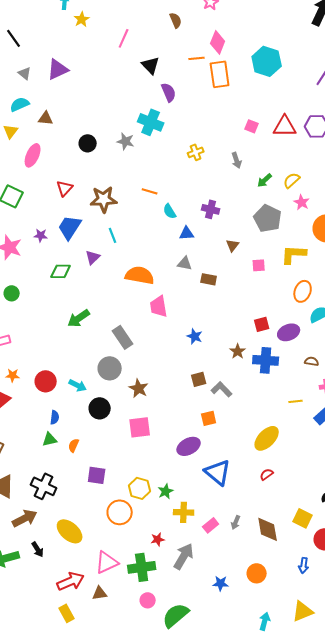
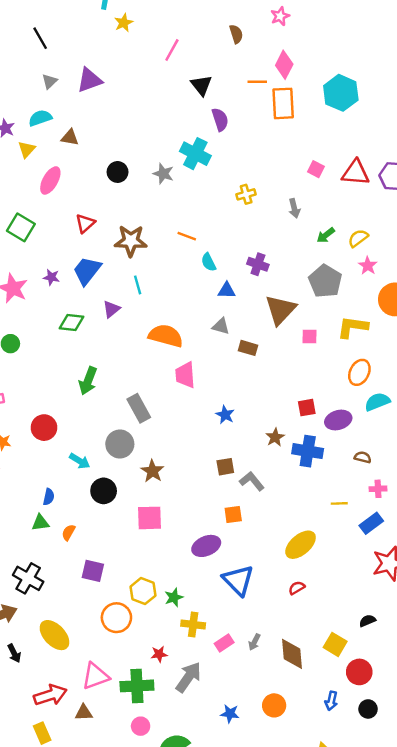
gray triangle: (25, 73) -> (50, 81), turned 32
brown triangle: (233, 245) -> (280, 310), size x2.0
green arrow: (79, 318) -> (88, 381), turned -40
red circle: (46, 381) -> (44, 428), moved

